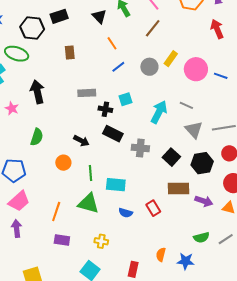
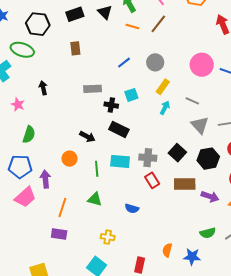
black rectangle: (59, 16) -> (75, 14), moved
orange line: (112, 43) -> (132, 27), moved, turned -40
yellow rectangle: (171, 59) -> (163, 87), moved
black arrow: (37, 92) -> (43, 88), size x0.6
cyan arrow: (159, 112) -> (165, 108), size x0.6
green semicircle: (37, 137) -> (29, 135), moved
gray cross: (140, 148) -> (148, 158), moved
cyan rectangle: (116, 185) -> (120, 161), moved
green triangle: (89, 203) -> (95, 199), size x0.7
red rectangle: (153, 208) -> (152, 180), moved
purple arrow: (17, 228) -> (45, 179), moved
purple rectangle: (62, 240) -> (59, 234), moved

